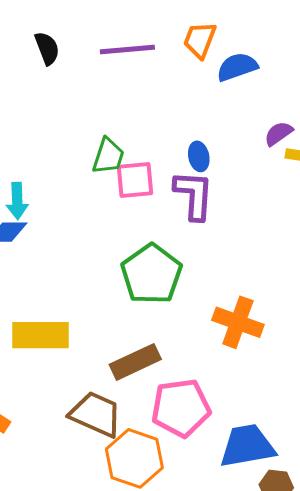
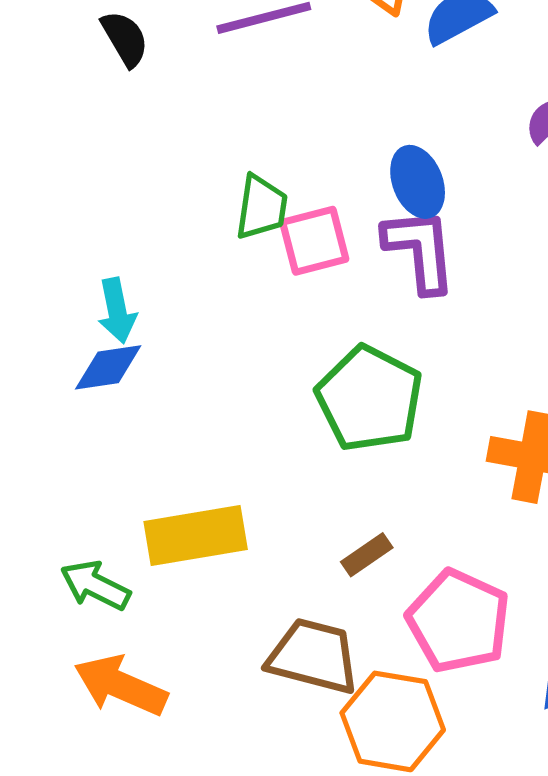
blue ellipse: (199, 156) -> (418, 182), size x1.4
brown rectangle: (135, 362) -> (367, 555), size x0.6
pink pentagon: (181, 408) -> (458, 621), turned -30

